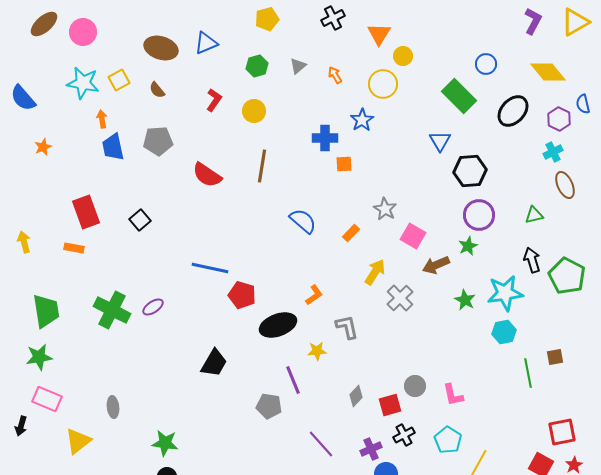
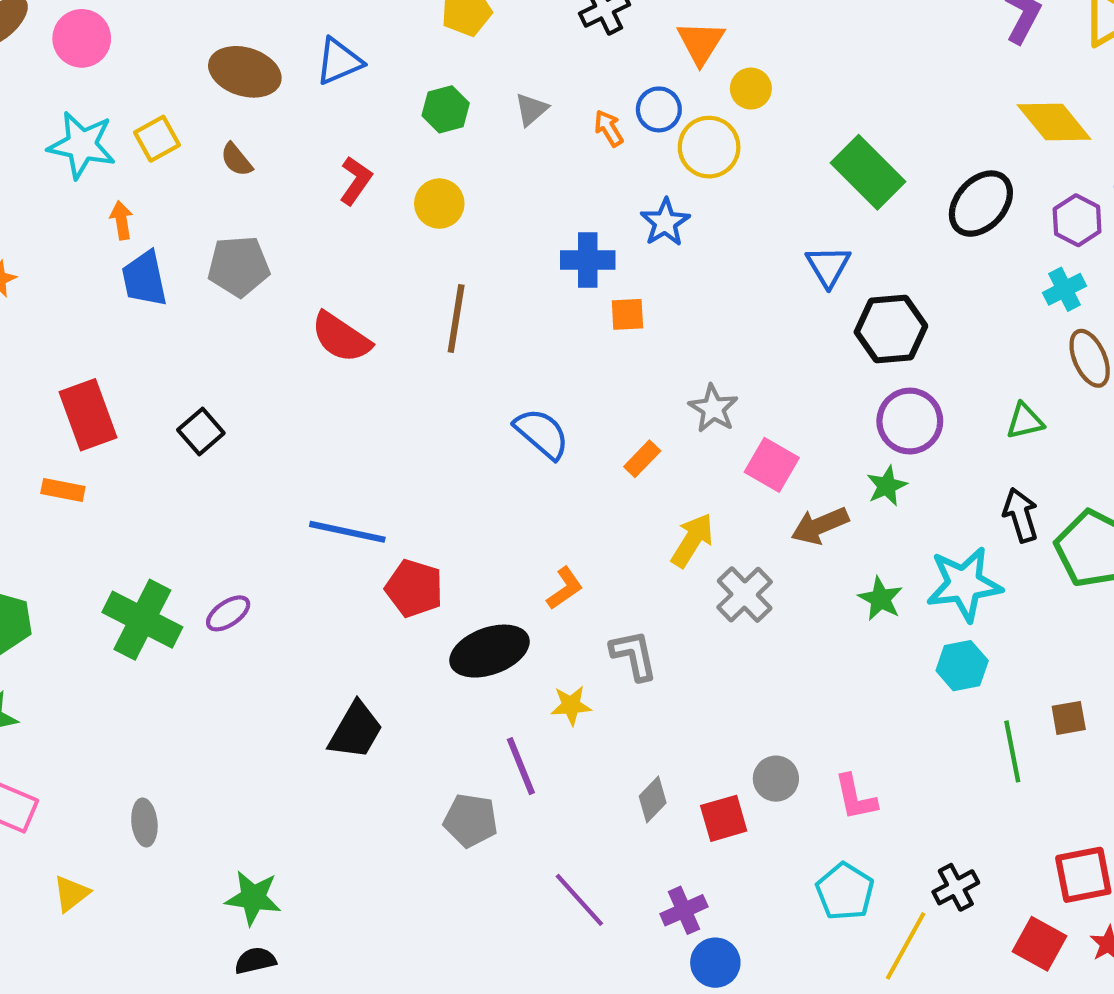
blue circle: (486, 64) -> (659, 109), moved
black cross: (404, 435) -> (956, 887), moved
yellow triangle: (78, 441) -> (71, 894), size x0.7

